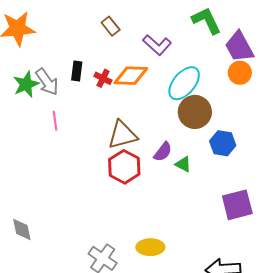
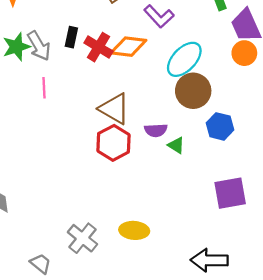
red cross: (103, 78) -> (99, 47), size x1.5
brown triangle: (122, 135) -> (114, 109), turned 40
purple semicircle: (163, 152) -> (156, 130), turned 45

